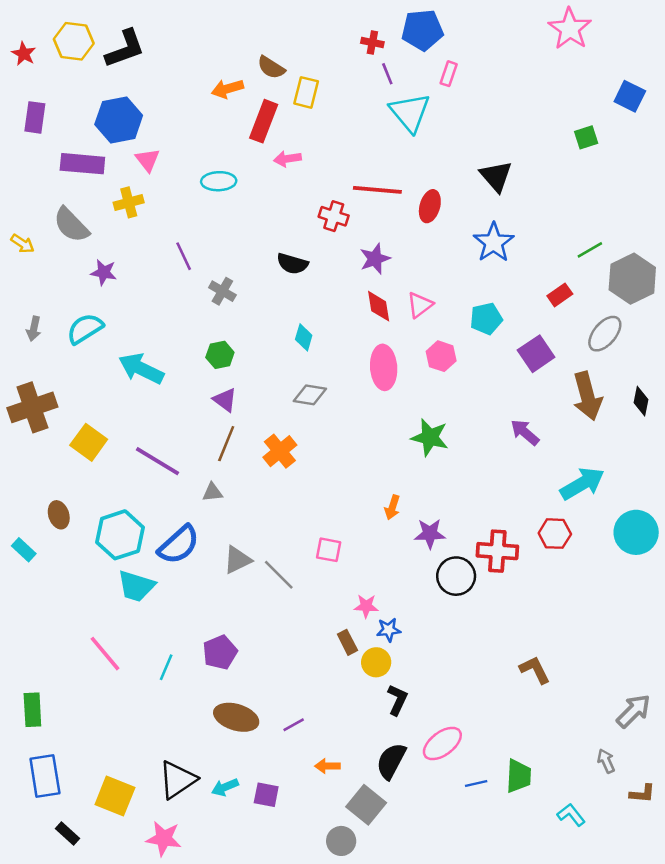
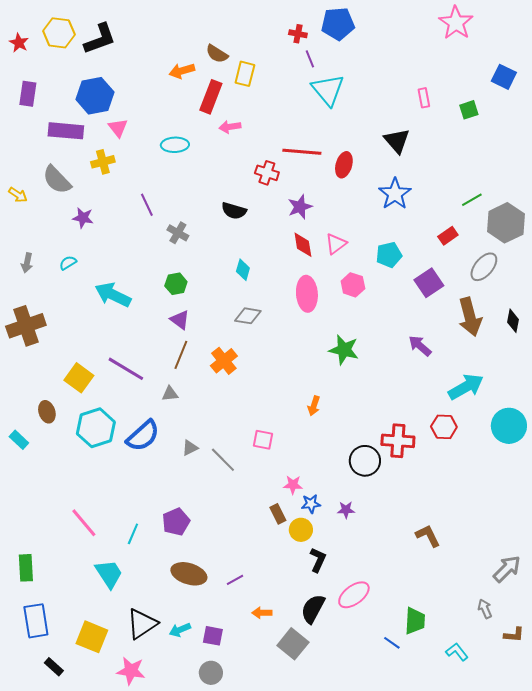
pink rectangle: (449, 74) -> (424, 98), moved, turned -30
cyan semicircle: (85, 329) -> (68, 263), size x0.6
yellow square: (89, 442) -> (79, 378), moved
purple star: (430, 534) -> (346, 510), moved, size x0.7
gray triangle: (237, 560) -> (190, 448), size x0.7
cyan trapezoid: (136, 586) -> (109, 574), moved, turned -140
blue line: (476, 783) -> (392, 643), moved, turned 48
gray circle: (341, 841) -> (211, 673), moved

